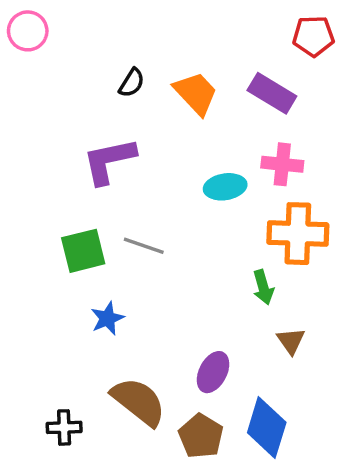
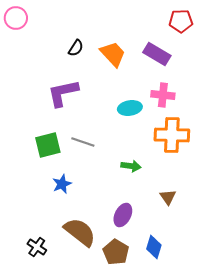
green arrow: (263, 287) -> (131, 166), moved, turned -66
black cross: (64, 427) -> (37, 247), turned 36
blue diamond: (267, 427) -> (154, 247), size x0.7

